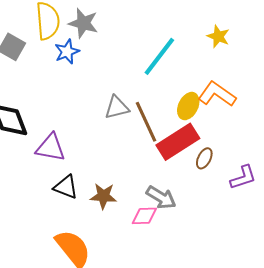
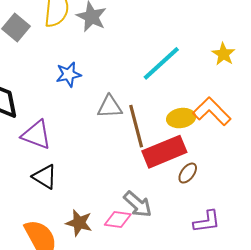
blue star: (67, 52) -> (69, 74), moved
yellow ellipse: (188, 106) -> (181, 118), turned 44
purple L-shape: (243, 177) -> (207, 222), moved
brown star: (103, 196) -> (79, 223), moved

